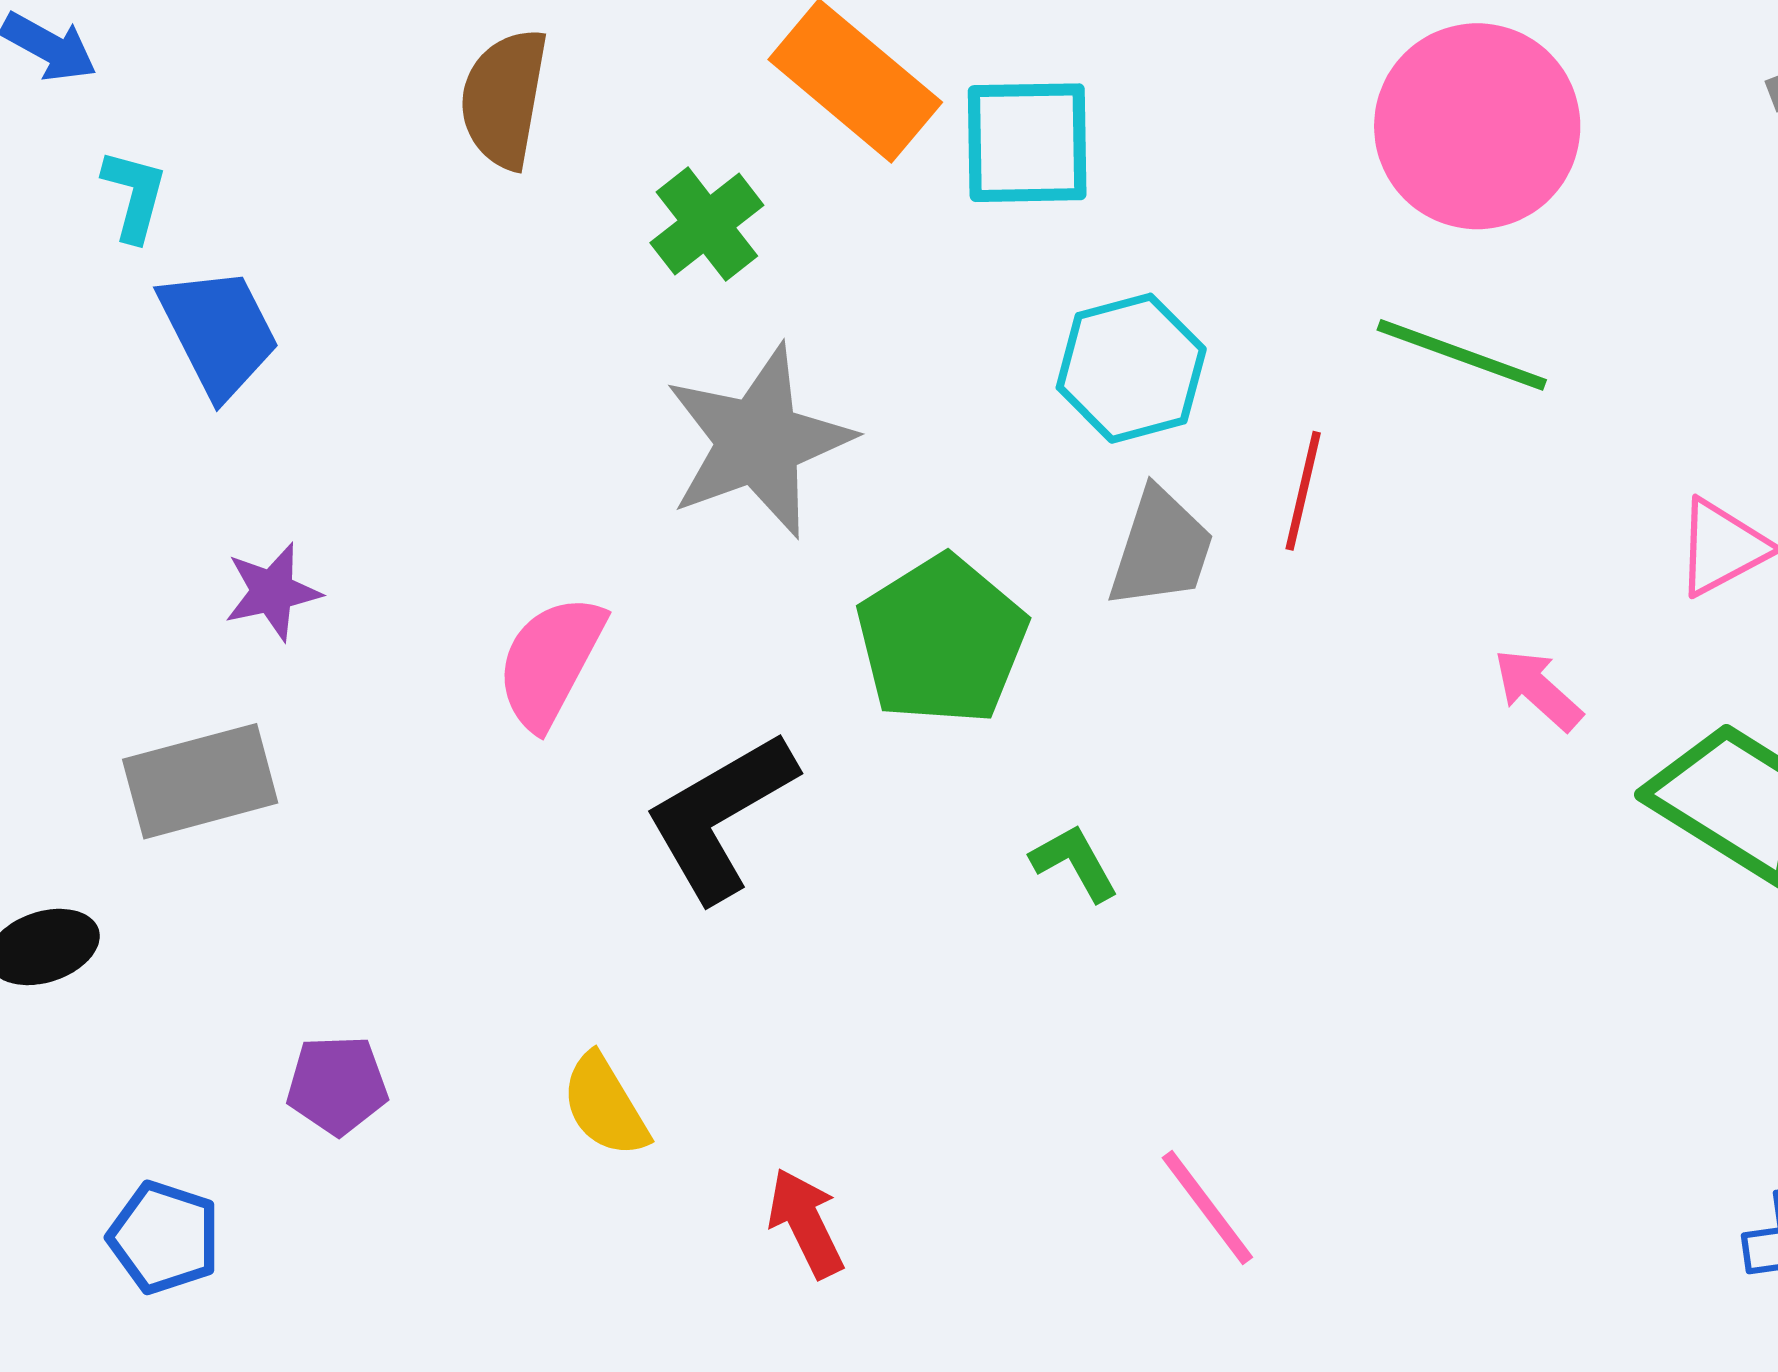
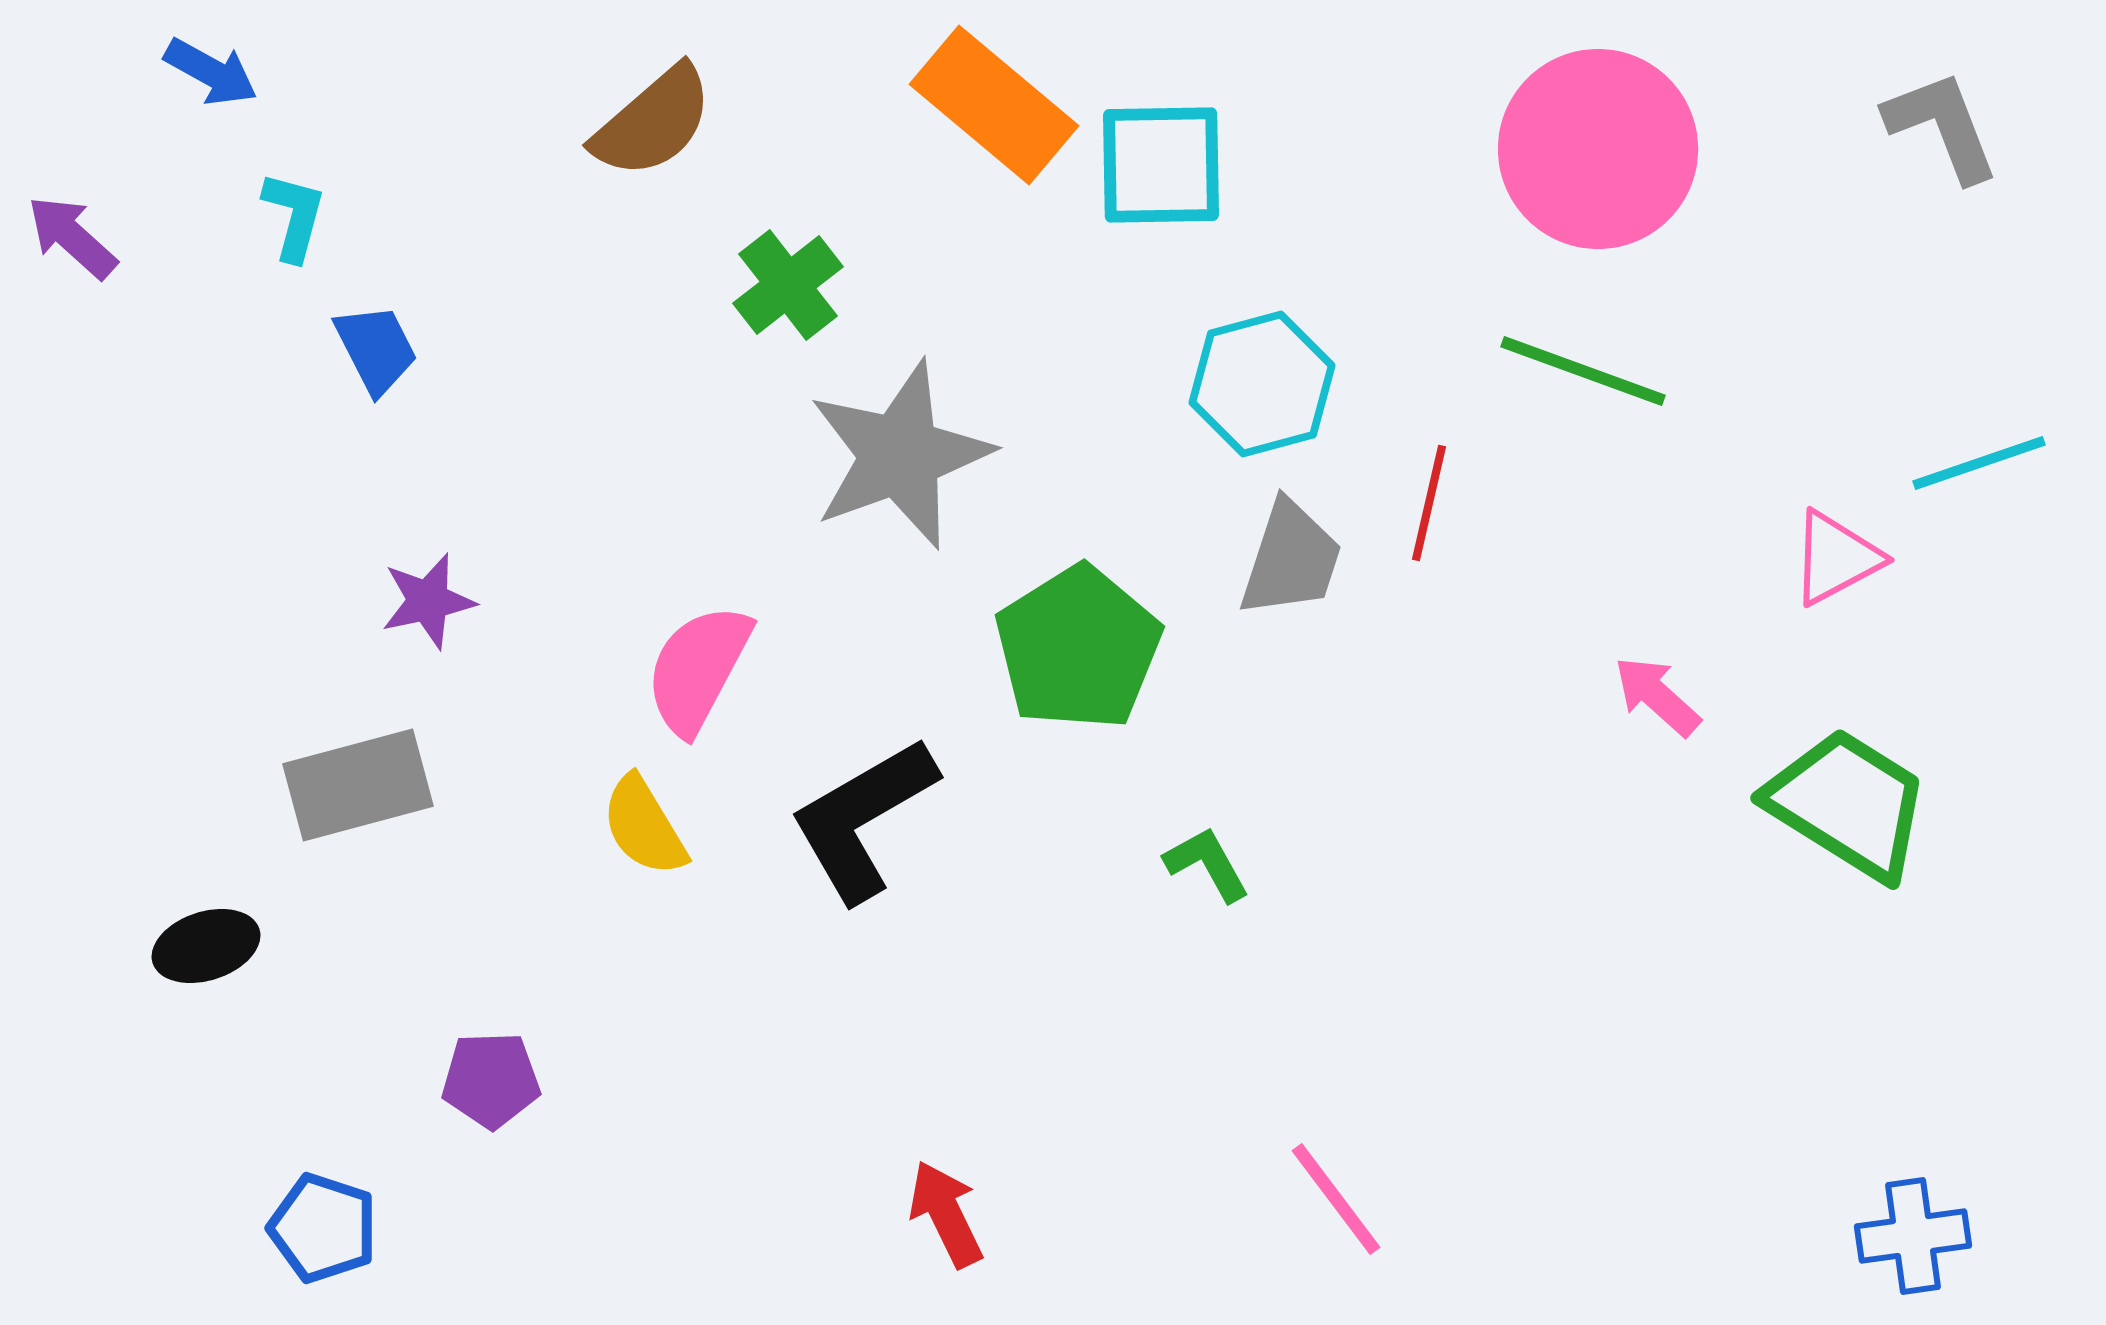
brown semicircle: (504, 98) -> (653, 122), turned -141
green cross: (707, 224) -> (788, 285), moved
blue trapezoid: (219, 332) -> (376, 349), size x0.7
yellow semicircle: (605, 1106) -> (644, 826), moved

